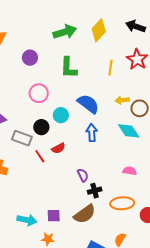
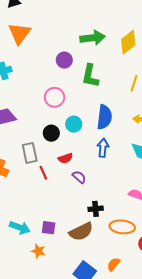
purple circle: (30, 58) -> (64, 60), moved
blue semicircle: (88, 104) -> (104, 117), turned 50
gray rectangle: (22, 138) -> (30, 153), moved, turned 48
red line: (40, 156) -> (43, 173), moved
purple semicircle: (83, 175) -> (79, 177), moved, turned -32

